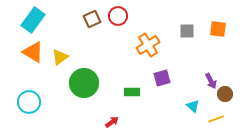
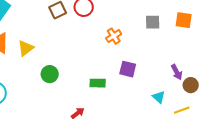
orange cross: (148, 45) -> (114, 36), size x0.7
purple square: (162, 78) -> (128, 69), turned 30
green circle: (84, 83) -> (50, 74), size x0.6

